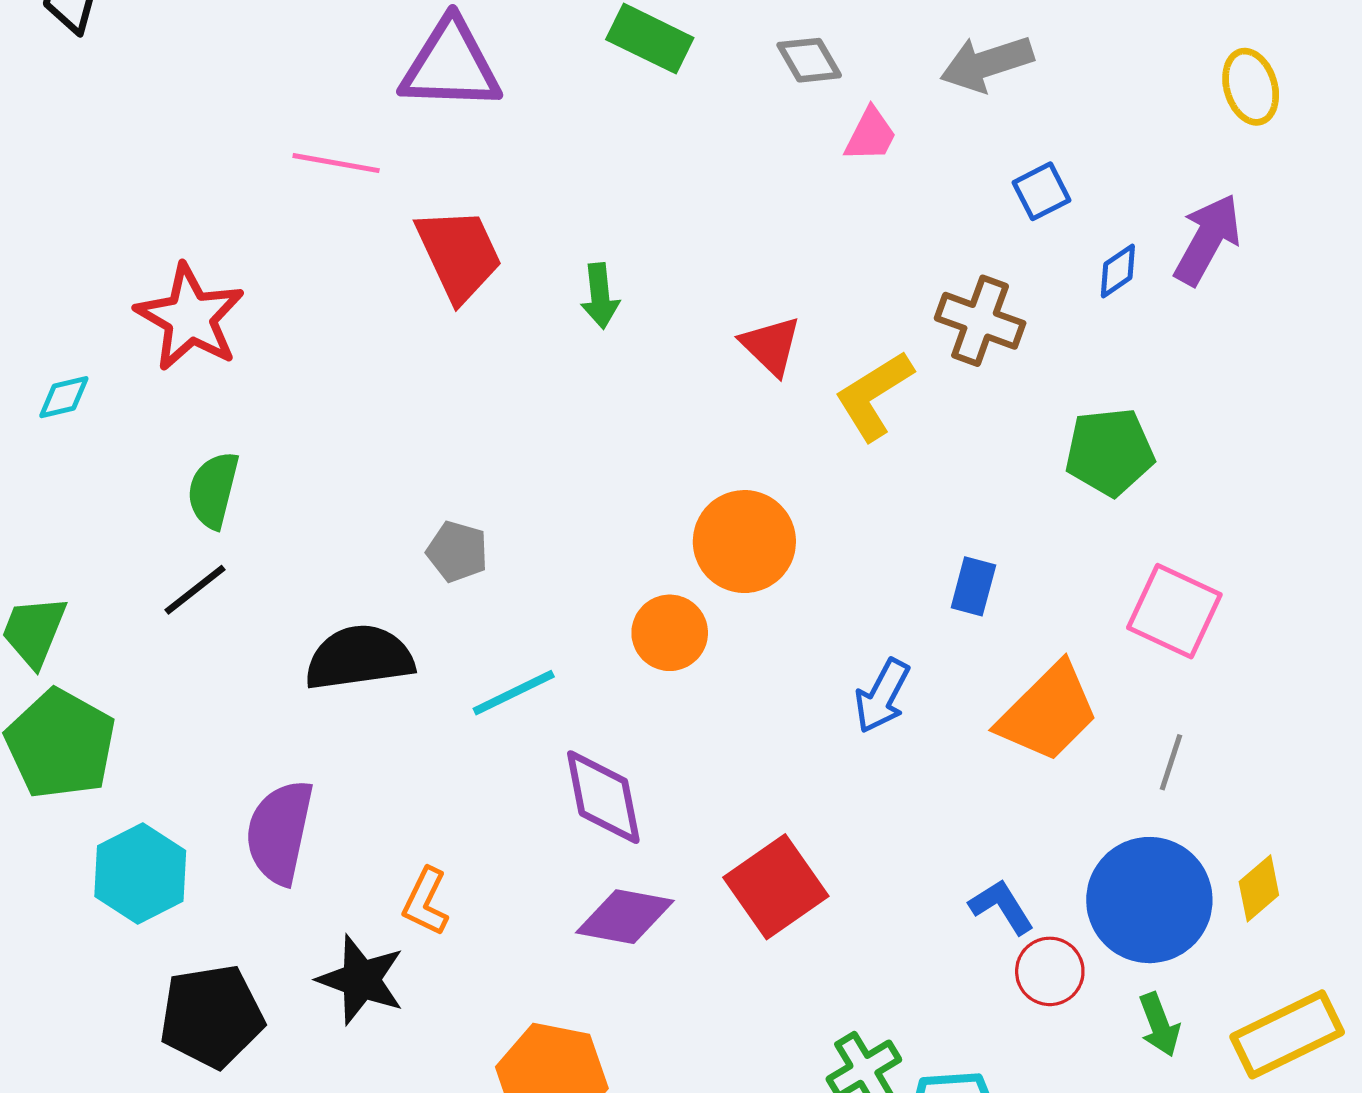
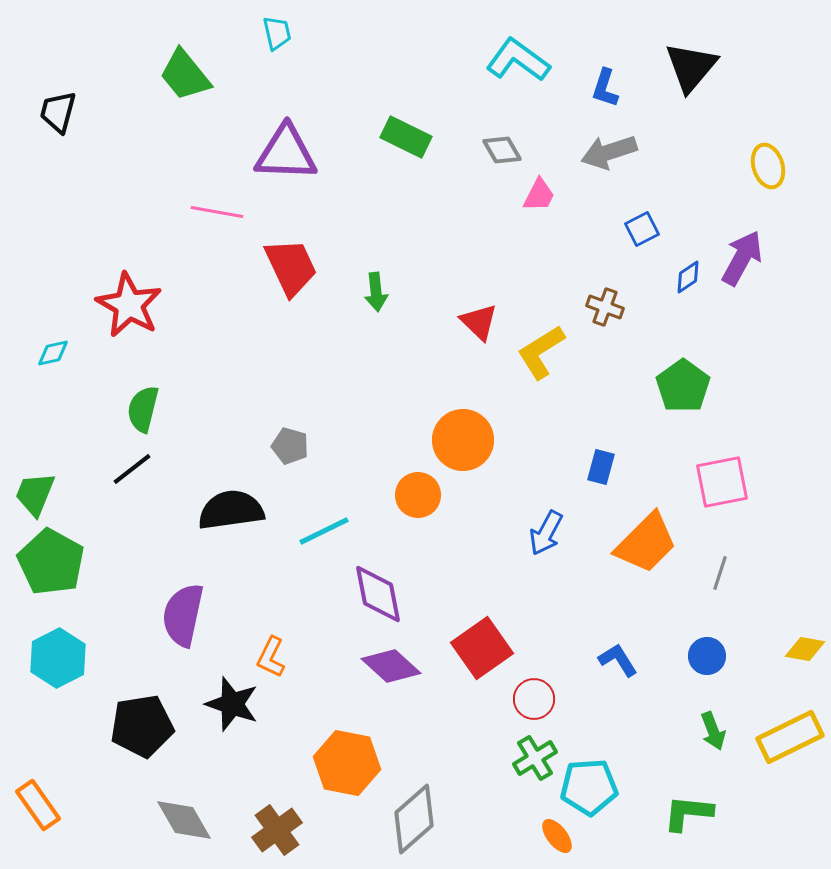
brown cross: (980, 321) -> (605, 307), size x0.7
green pentagon: (1110, 452) -> (683, 386), turned -30
pink square: (1174, 611) -> (722, 482), turned -36
cyan hexagon: (140, 873) -> (58, 658), moved
yellow diamond: (1259, 888) -> (805, 649), moved, turned 51
blue circle: (1149, 900) -> (707, 656), size x0.5
purple diamond: (625, 917) -> (391, 666), turned 32
red circle: (1050, 971) -> (534, 699), moved

